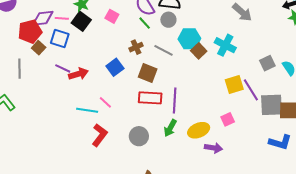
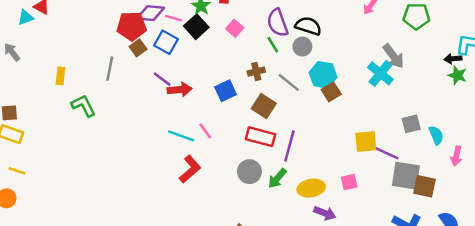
cyan cross: (225, 45) -> (380, 73), moved
purple line: (251, 90) -> (385, 152), turned -45
gray circle: (139, 136) -> (249, 172), moved

